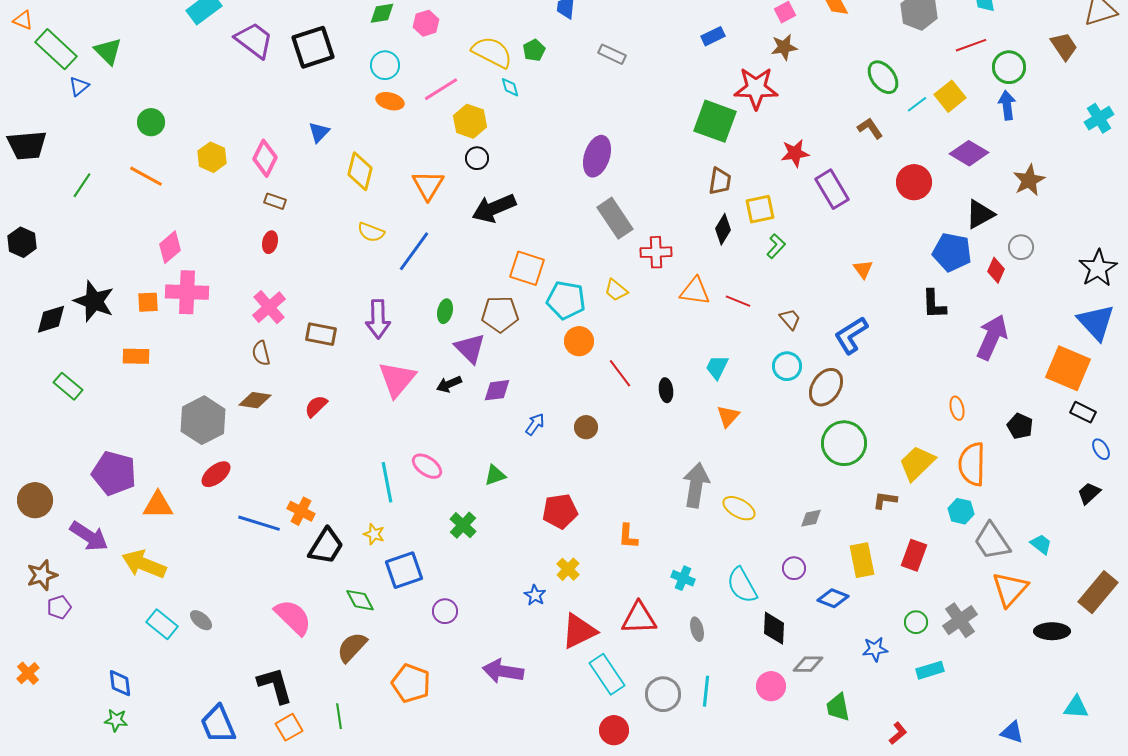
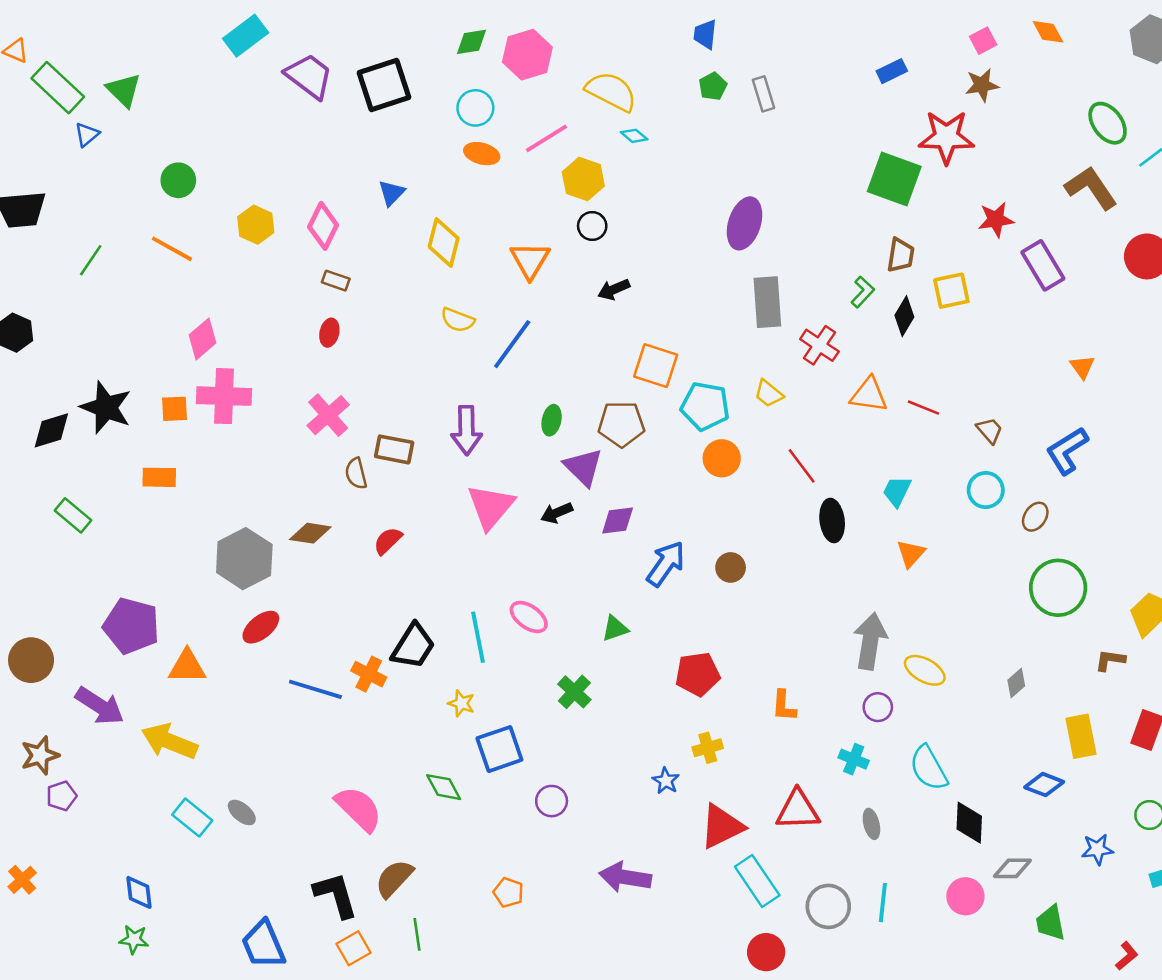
pink hexagon: (426, 23) -> (527, 55), size x1.5
green pentagon: (534, 50) -> (713, 86), moved
gray rectangle: (612, 54) -> (764, 94), turned 48
cyan diamond: (510, 87) -> (634, 136), turned -35
brown L-shape: (870, 128) -> (1091, 188), size x1.6
black arrow: (494, 208) -> (614, 289), size x0.6
gray rectangle: (615, 218) -> (767, 302), turned 30
green L-shape: (776, 246) -> (863, 292), moved
red cross: (656, 252) -> (819, 345), turned 36
brown semicircle: (261, 353) -> (356, 474), moved
red line: (620, 373) -> (802, 466), moved
brown ellipse: (826, 387) -> (1035, 517), size x0.6
black ellipse: (666, 390) -> (832, 520), size x1.4
blue arrow: (535, 424) -> (666, 564), size x1.6
gray diamond: (811, 518) -> (1016, 683), turned -30
black trapezoid: (326, 546) -> (413, 646), moved
purple circle: (794, 568) -> (878, 707), moved
yellow cross: (568, 569) -> (708, 748), turned 30
brown semicircle: (352, 647) -> (394, 878), moved
orange pentagon: (411, 683) -> (508, 892), size x0.6

